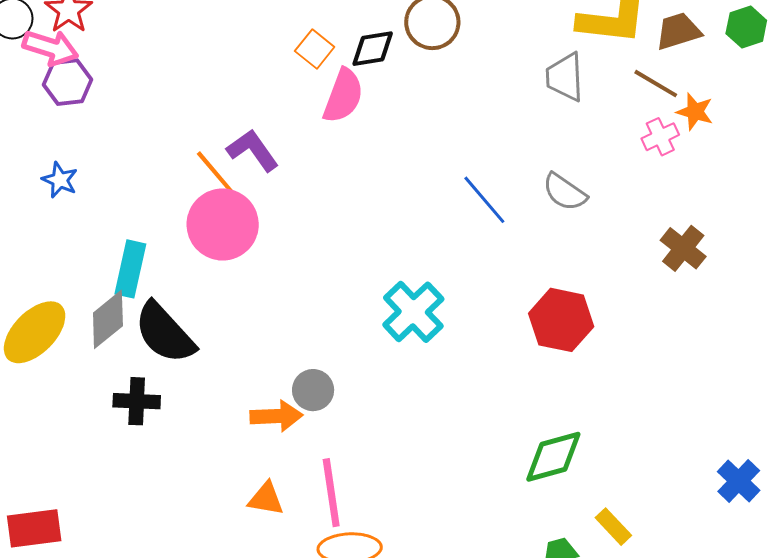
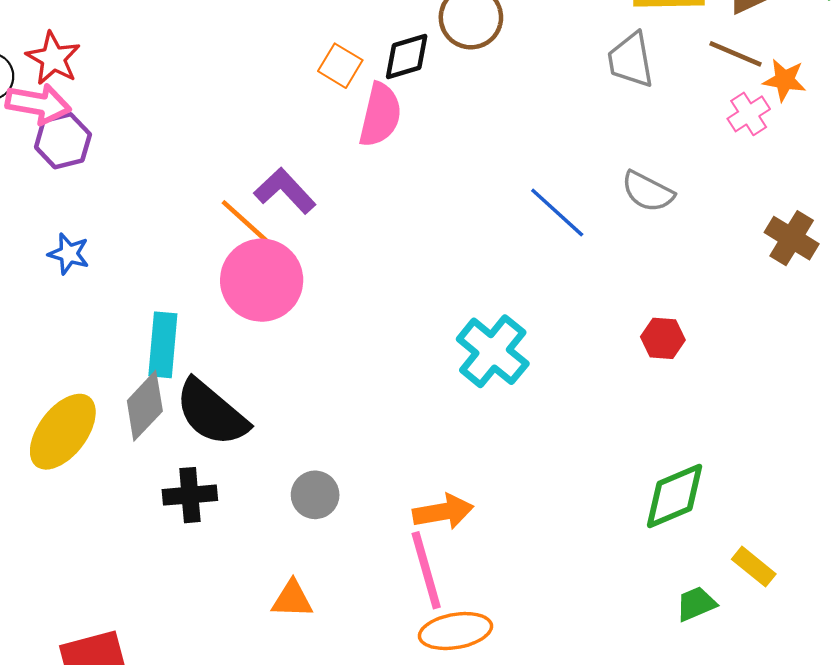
red hexagon: (561, 320) -> (663, 338), size x0.6
gray circle: (313, 390) -> (315, 495), moved
orange arrow: (276, 416) -> (443, 512), moved
orange triangle: (266, 499) -> (292, 599), moved

